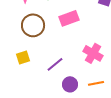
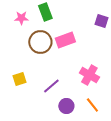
brown circle: (33, 25) -> (40, 42), moved
orange line: (96, 83) -> (92, 105), turned 63

